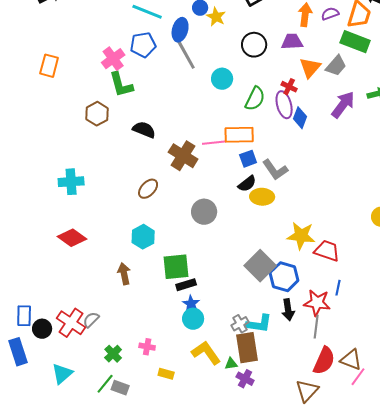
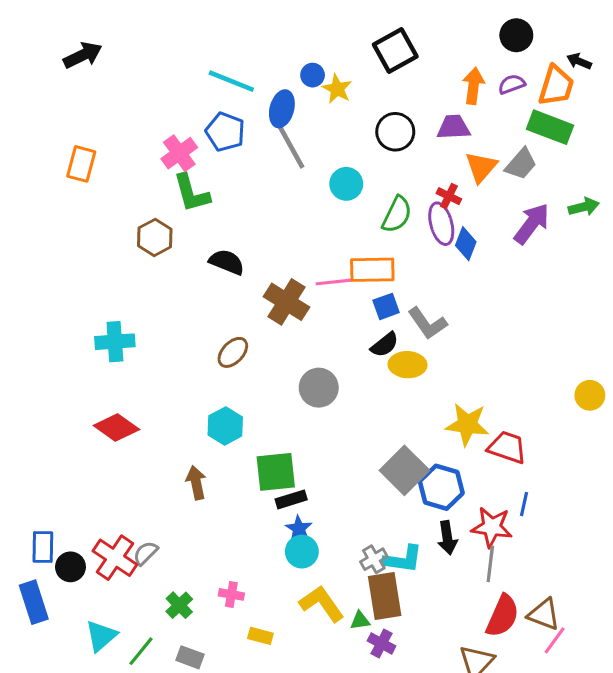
blue pentagon: (143, 45) -> (225, 132), turned 30
green line: (105, 384) -> (141, 651), moved

